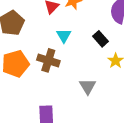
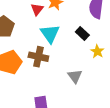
cyan triangle: (64, 35) -> (50, 34), size x1.5

